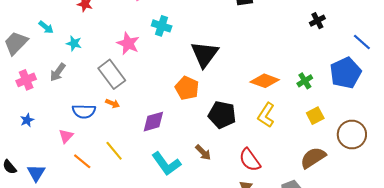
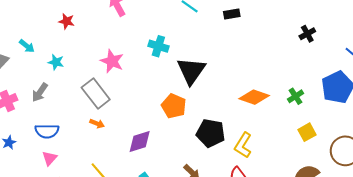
cyan cross: (162, 26) -> (158, 46), moved
blue semicircle: (84, 111) -> (47, 131), moved
yellow L-shape: (266, 115) -> (243, 145), moved

